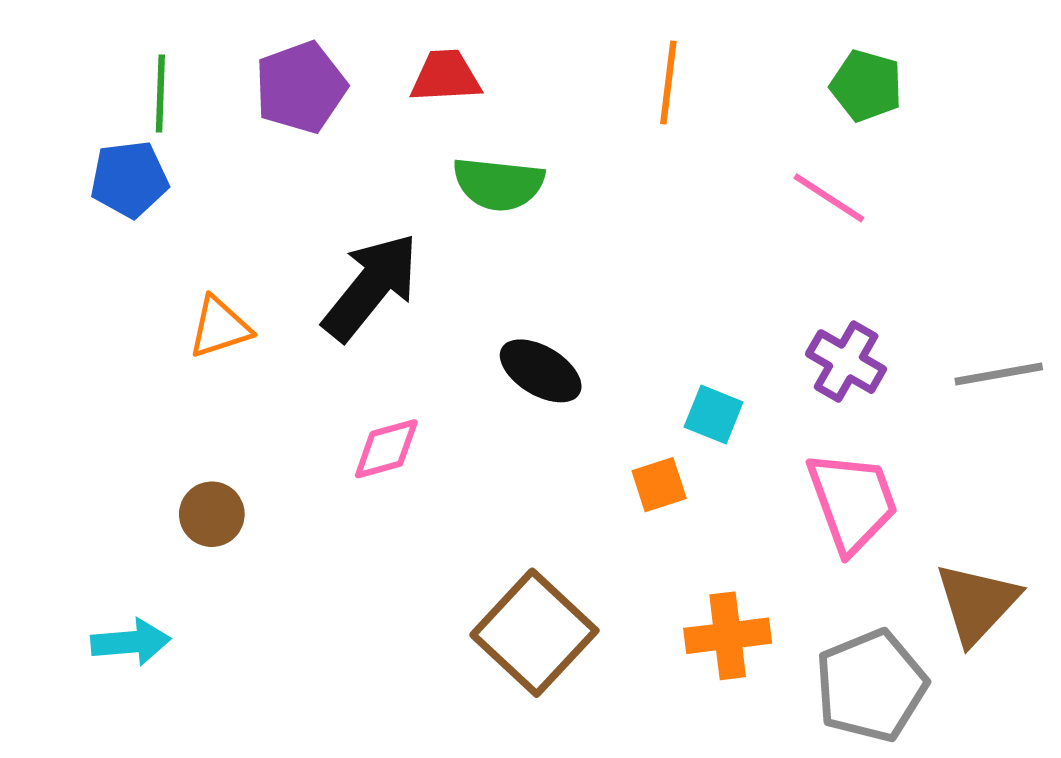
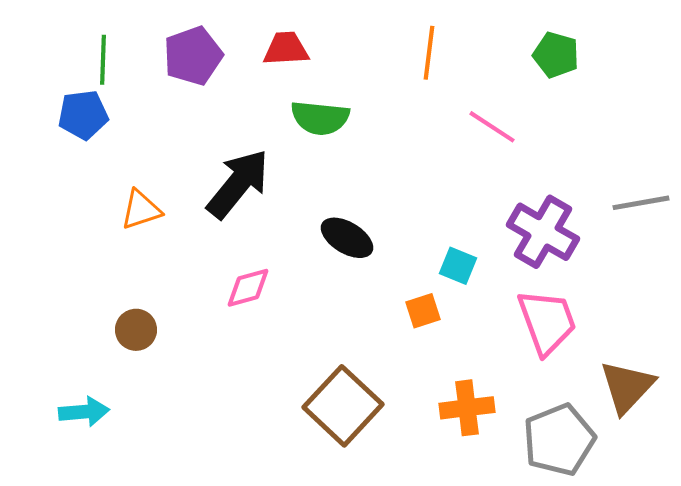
pink line: (829, 198) -> (492, 127), moved
purple cross: (846, 362) -> (543, 232), size x1.4
gray line: (999, 374) -> (641, 203), moved

